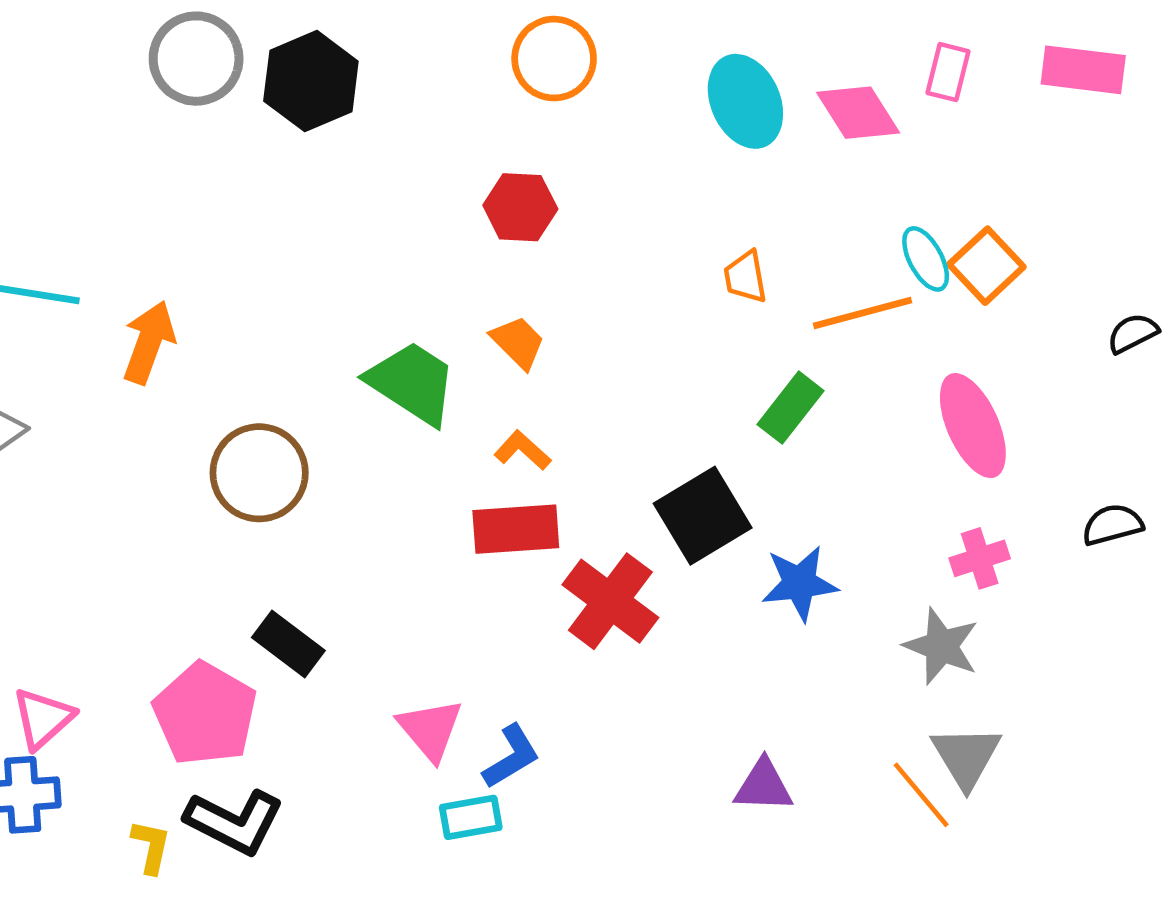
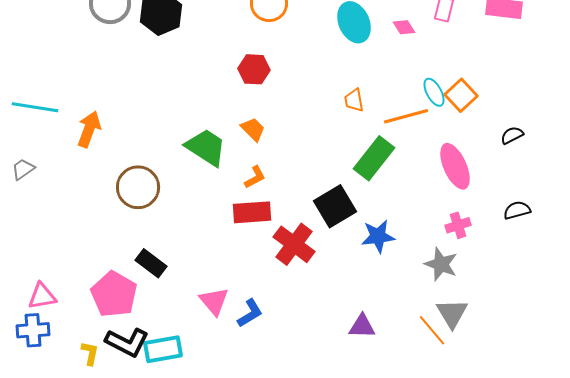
pink diamond: (858, 113) -> (404, 27), size x0.6
black semicircle: (1133, 333) -> (512, 135), moved
green rectangle: (790, 408) -> (374, 158), size x1.4
orange L-shape: (523, 450) -> (255, 177), turned 110
pink triangle: (43, 718) -> (42, 296), turned 32
cyan rectangle: (471, 817) -> (163, 349), moved, size x1.4

